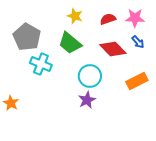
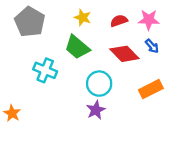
gray pentagon: (27, 37) -> (30, 22), moved

